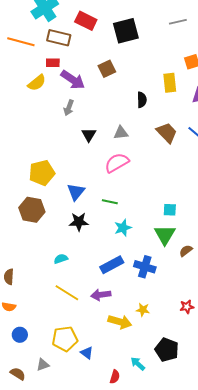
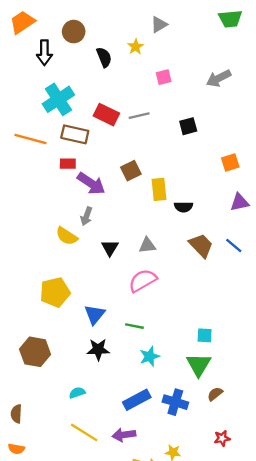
gray line: (178, 22) -> (139, 116), moved
black square: (126, 31) -> (188, 126), moved, size x0.6
yellow semicircle: (37, 83) -> (67, 236), moved, turned 72
yellow rectangle: (170, 83) -> (159, 189), moved
black semicircle: (142, 100) -> (184, 207), moved, turned 91
brown hexagon: (32, 210) -> (35, 352), moved
brown semicircle: (186, 251) -> (215, 394), moved
red star: (187, 307) -> (222, 438), moved

